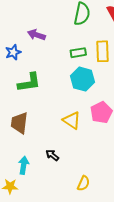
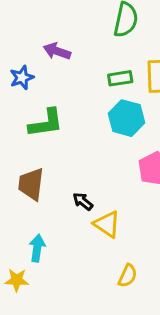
yellow triangle: (72, 120) -> (107, 224), moved
black arrow: (52, 155) -> (83, 201), moved

